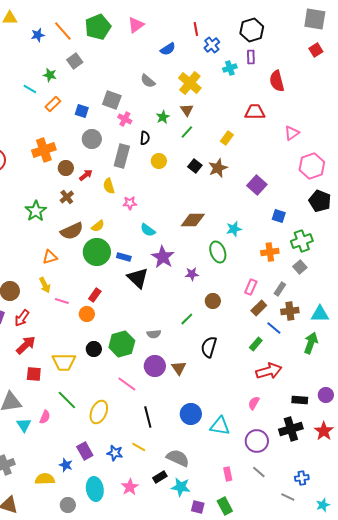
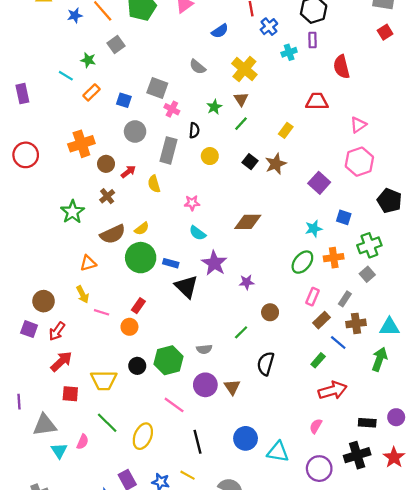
pink hexagon: (312, 166) -> (359, 162), moved
pink star: (130, 203) -> (192, 203), moved
cyan star: (234, 229) -> (314, 229), moved
green ellipse: (218, 252) -> (302, 262), moved, turned 60

